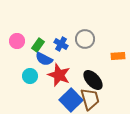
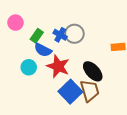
gray circle: (85, 39) -> (74, 34), moved
pink circle: (17, 41) -> (15, 23), moved

